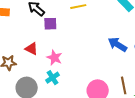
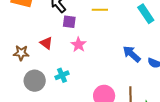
pink star: (54, 58) -> (78, 45), moved

